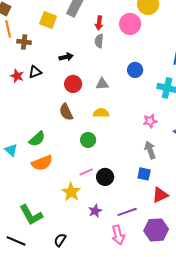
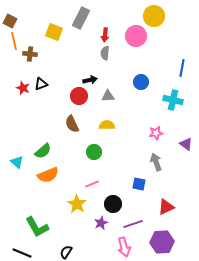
black arrow: (66, 57) -> (90, 80), moved
blue square: (144, 174) -> (139, 184), moved
black circle: (105, 177) -> (113, 204), moved

